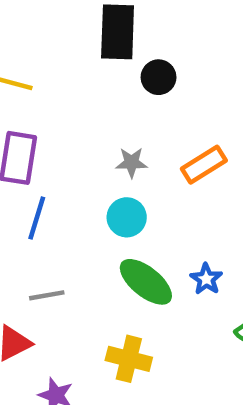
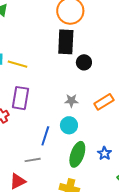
blue line: (37, 218) -> (45, 136), moved
green ellipse: (146, 282) -> (77, 154), turned 70

